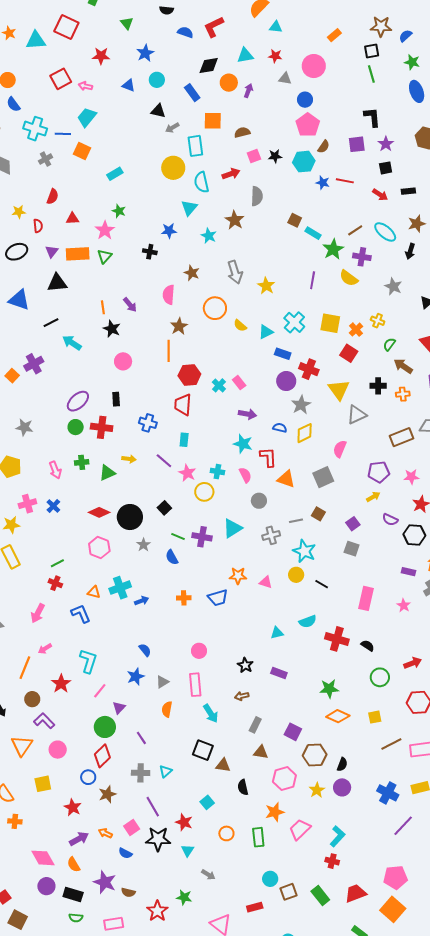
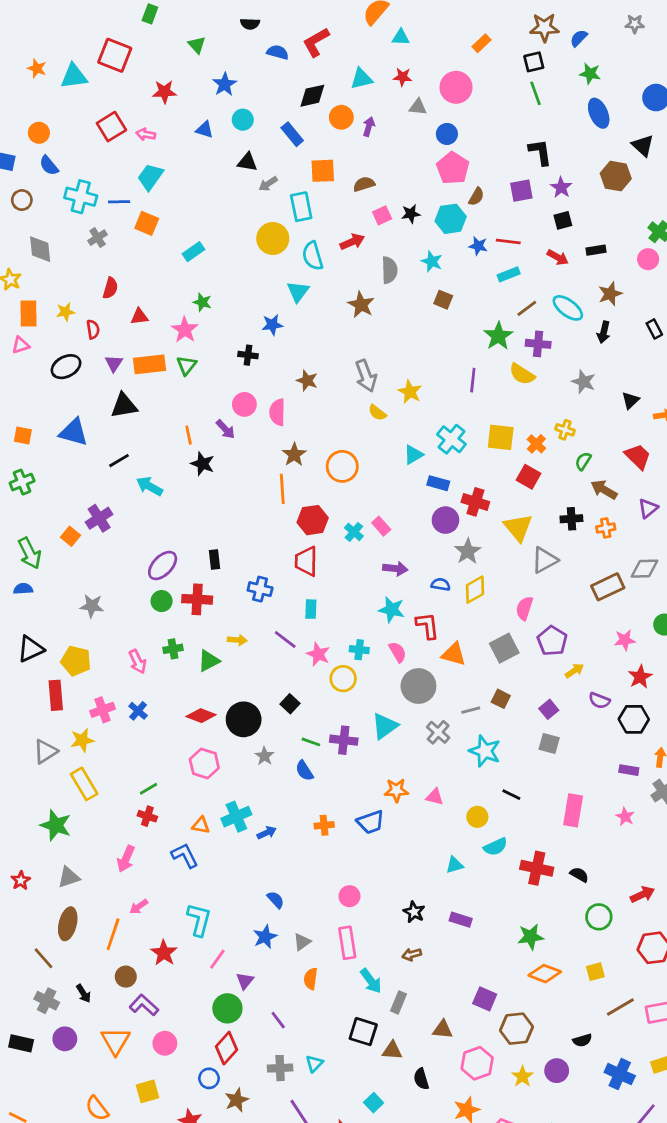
cyan rectangle: (313, 233) -> (509, 274), moved, turned -49
cyan star: (209, 236) -> (432, 261), moved
orange circle: (215, 308) -> (342, 466), moved
yellow semicircle: (240, 326) -> (377, 413), moved
pink circle: (123, 361) -> (244, 404), moved
purple pentagon: (379, 472) -> (552, 641), moved, turned -30
gray circle: (259, 501) -> (418, 686), size x1.6
gray cross: (271, 535) -> (438, 732), turned -30
yellow circle: (296, 575) -> (477, 817), moved
gray rectangle: (255, 725) -> (399, 1002), moved
black semicircle: (342, 764) -> (582, 1040), moved, turned 56

